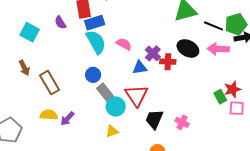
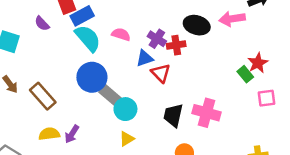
blue circle: (93, 75) -> (92, 77), size x1.6
red triangle: (137, 95) -> (161, 73), moved, size x0.7
pink square: (237, 108) -> (266, 98), moved
pink cross: (182, 122) -> (206, 113), size x1.6

